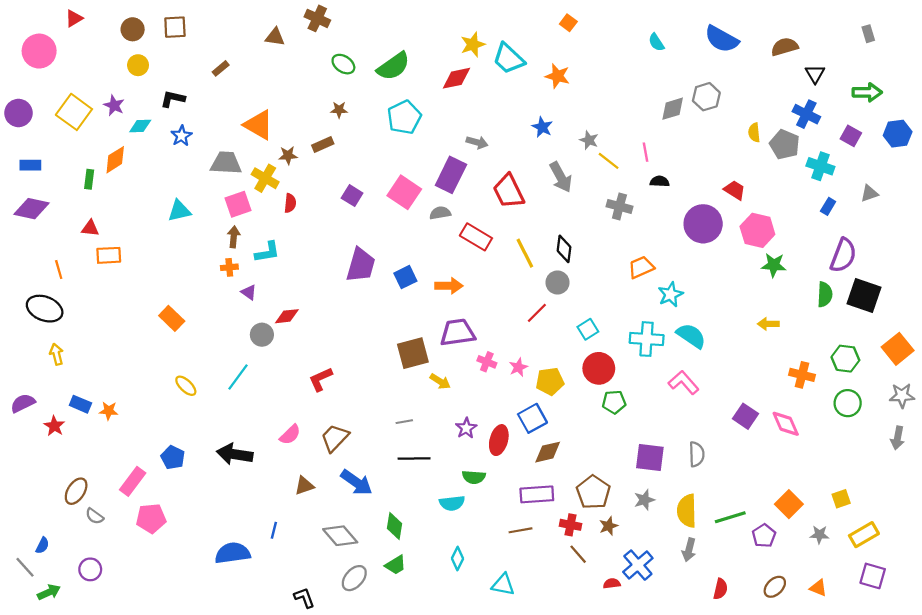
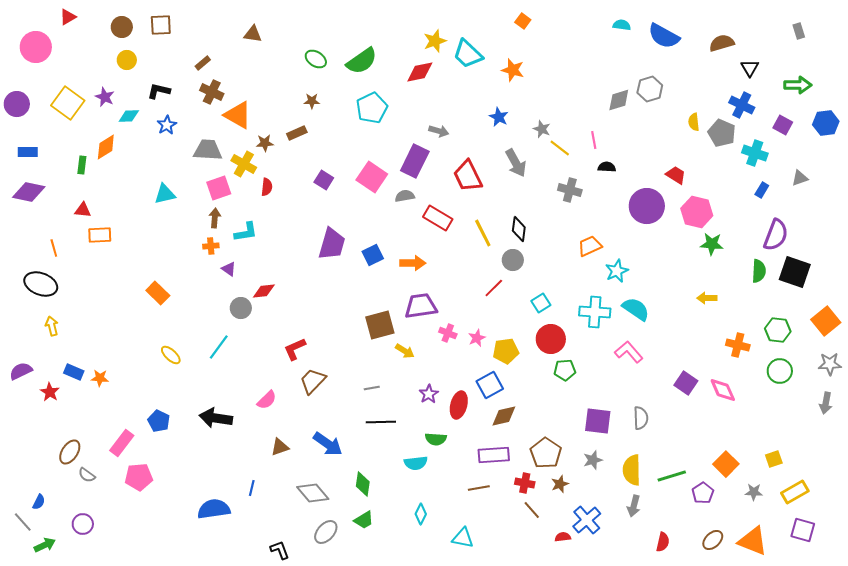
brown cross: (317, 18) -> (212, 92), moved
cyan semicircle: (656, 42) -> (622, 25), moved, turned 132
brown trapezoid: (335, 438) -> (313, 381), moved
orange triangle: (818, 588) -> (753, 541), size x1.8

